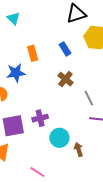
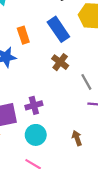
blue rectangle: (65, 49) -> (58, 29), size x1.6
cyan circle: (59, 138) -> (36, 135), moved

